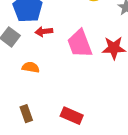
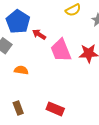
red arrow: (44, 32) -> (39, 34), moved, turned 40

